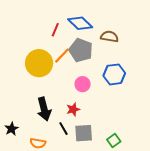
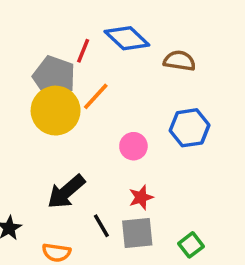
gray pentagon: (81, 50) -> (54, 77), moved
black arrow: (44, 109) -> (66, 192), turned 65
red star: (73, 109) -> (141, 197), moved

